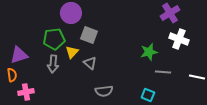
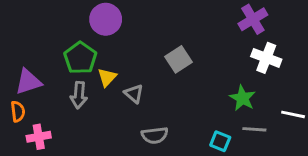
gray square: (89, 35) -> (179, 59), moved, turned 36
green pentagon: (54, 39) -> (80, 58), turned -30
green star: (149, 52) -> (242, 98), moved, turned -30
gray line: (163, 72) -> (254, 129), moved

